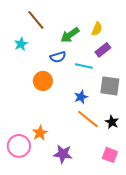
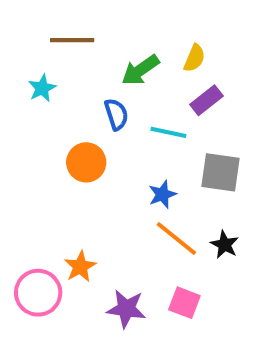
brown line: (36, 20) -> (72, 40), turned -50
blue semicircle: (58, 57) -> (116, 114), turned -91
pink square: (110, 155) -> (184, 303), moved

